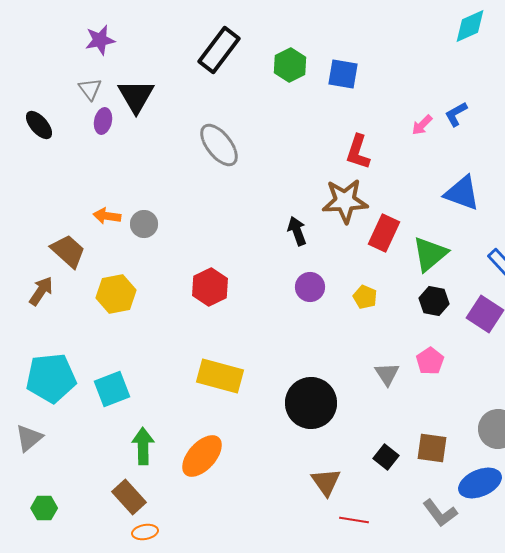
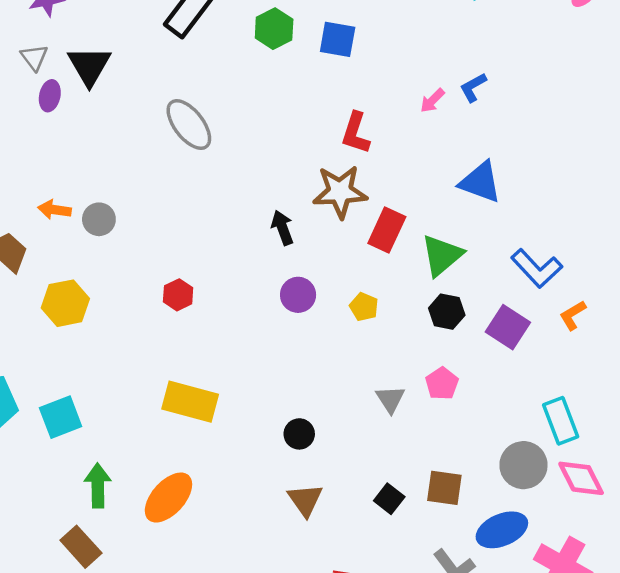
red hexagon: (210, 287) -> (178, 295), size x0.7
black circle: (311, 403) -> (299, 434), size x0.5
brown triangle: (326, 482) -> (305, 500), moved

